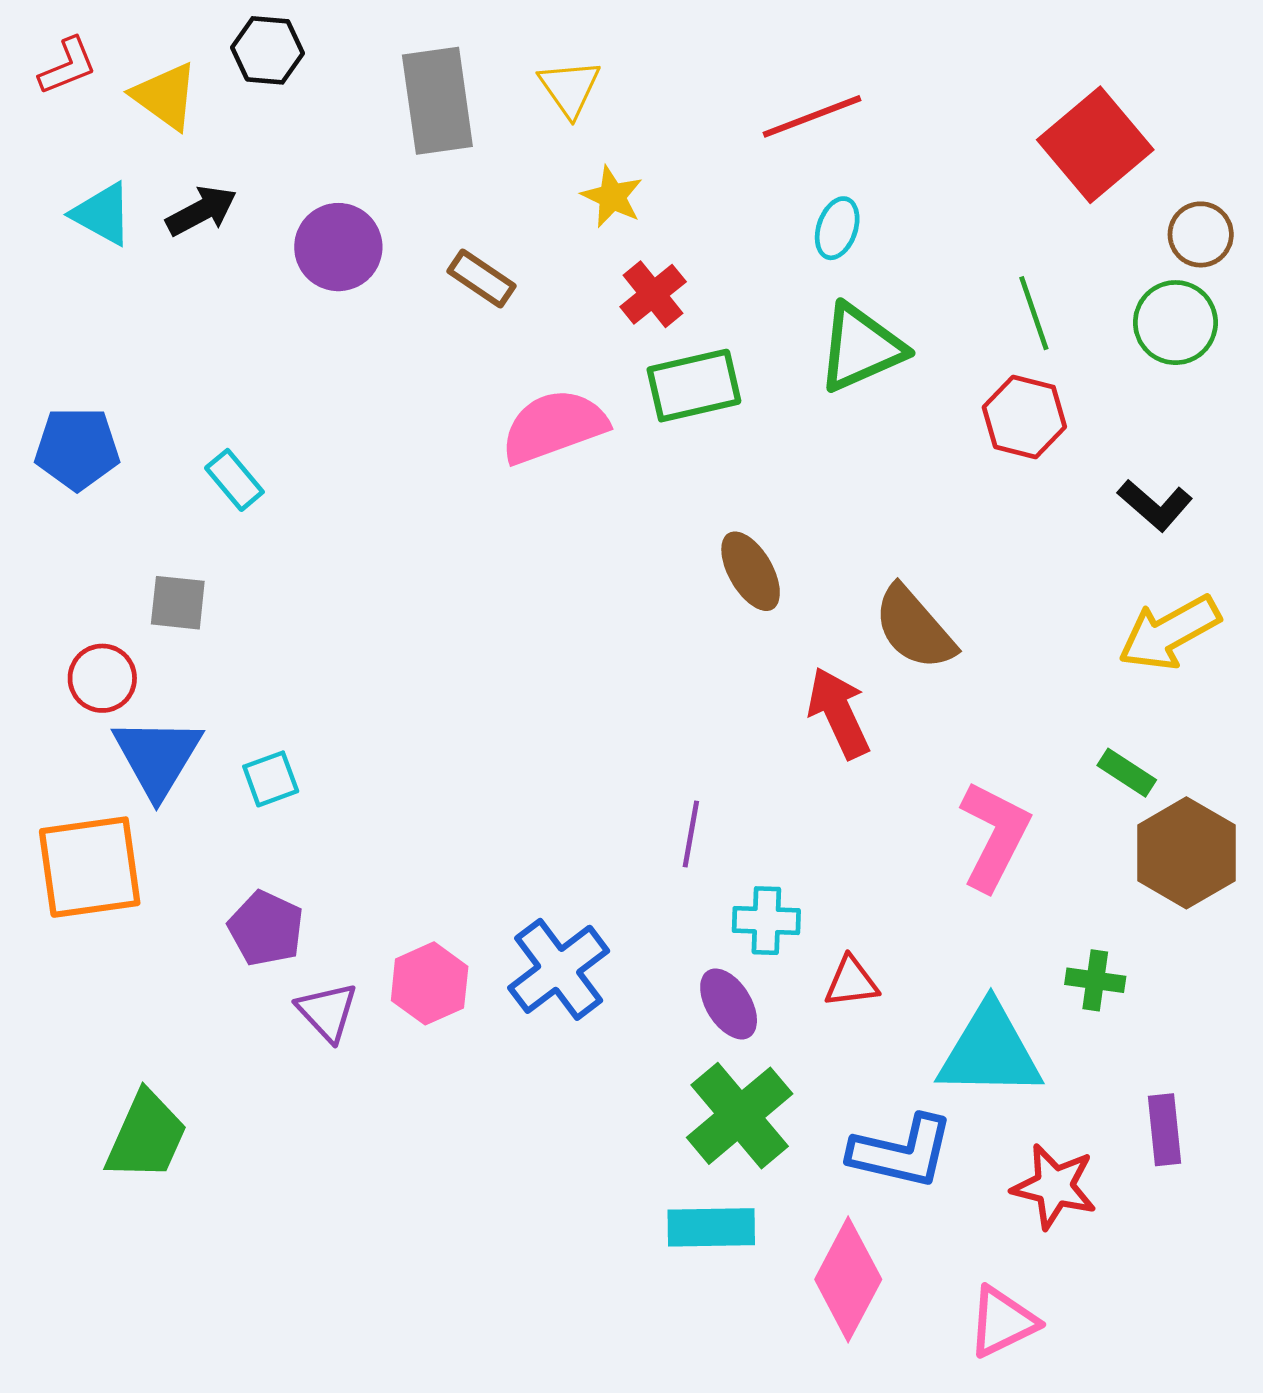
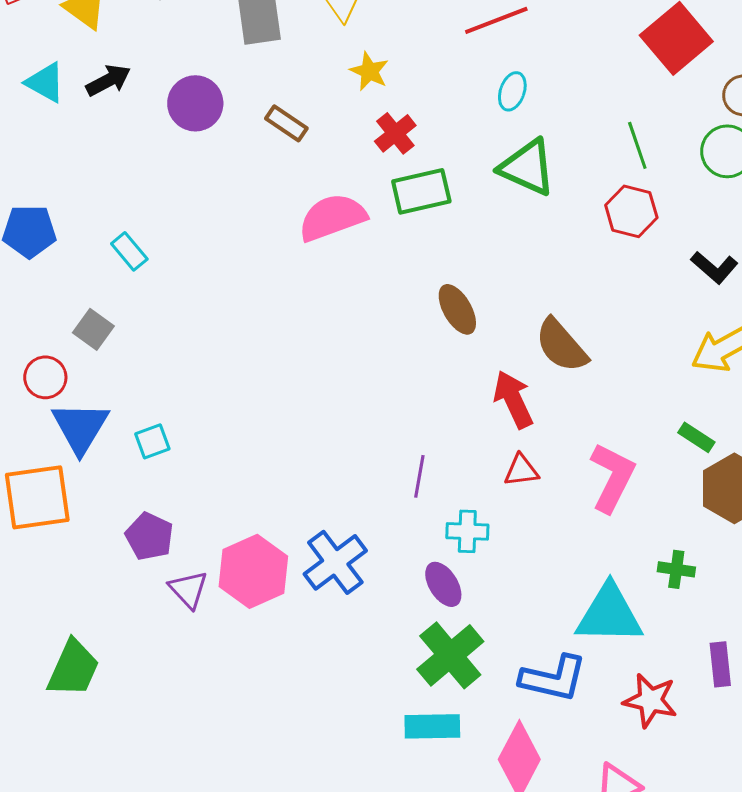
green triangle: (861, 348) -> (527, 167), turned 48
gray square: (178, 603) -> (93, 329), turned 30
red triangle: (851, 982) -> (521, 470), moved
pink hexagon: (430, 983) -> (253, 571), size x1.4

